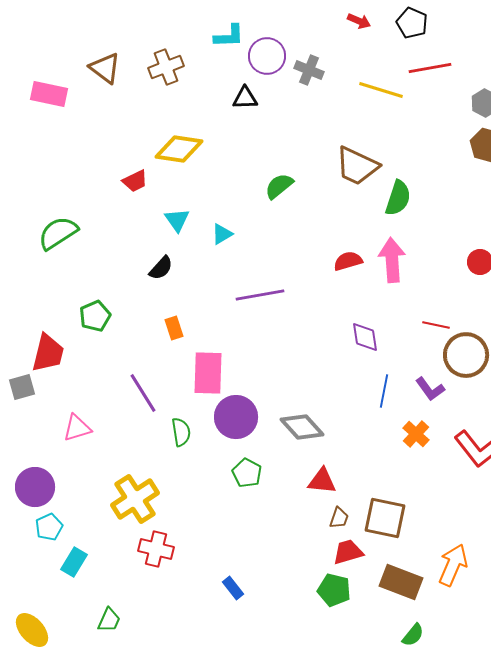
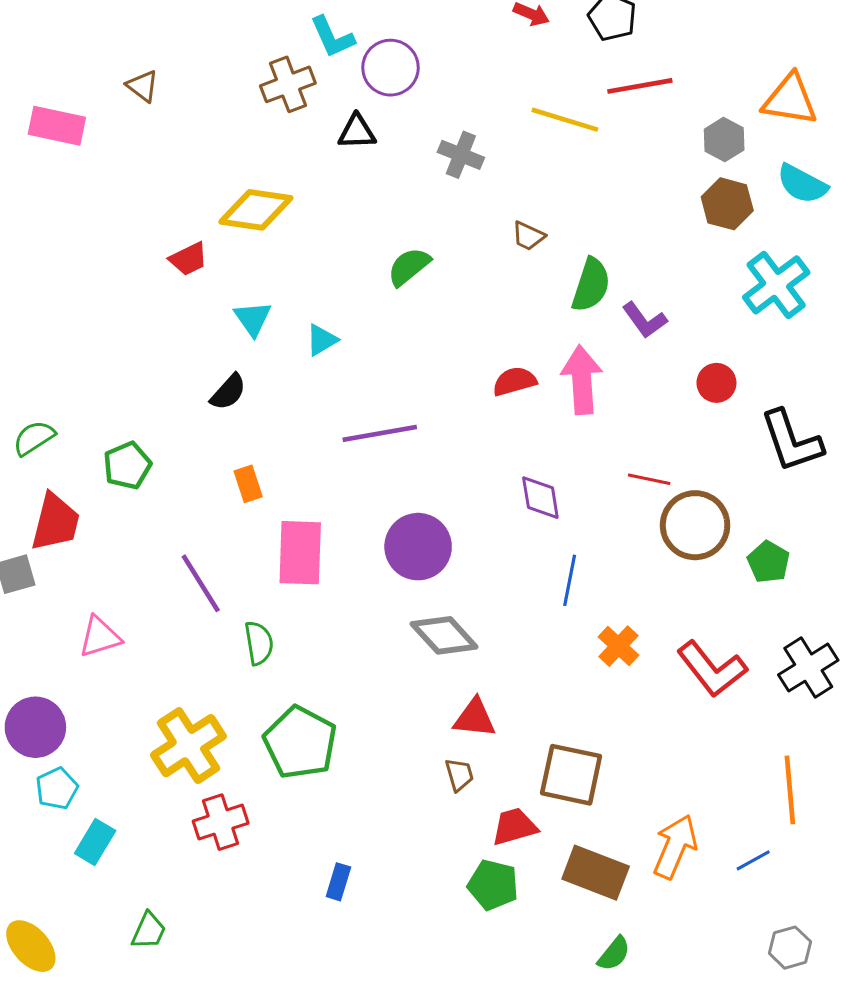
cyan L-shape: (229, 36) -> (332, 37), turned 68
brown cross: (166, 67) -> (288, 84), moved
brown triangle: (105, 68) -> (143, 86), size x0.7
gray cross: (309, 70) -> (461, 155), moved
brown trapezoid: (357, 166) -> (528, 236), size x0.5
green semicircle: (58, 233) -> (34, 438), moved, size x0.7
purple L-shape: (430, 389) -> (645, 320), moved
purple circle: (236, 417) -> (418, 547), moved
green pentagon: (247, 473) -> (300, 743), moved, size x1.6
brown trapezoid: (339, 518) -> (459, 775), moved, turned -35
red cross: (156, 549) -> (221, 822), turned -32
blue rectangle: (233, 588) -> (338, 882), turned 55

